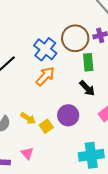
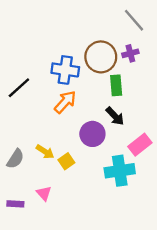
blue cross: (45, 49) -> (65, 70), turned -30
purple circle: (68, 115) -> (92, 134), moved
cyan cross: (91, 155) -> (120, 171), moved

